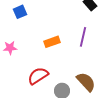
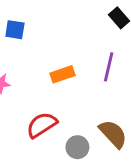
blue square: (20, 12) -> (15, 30), turned 32

